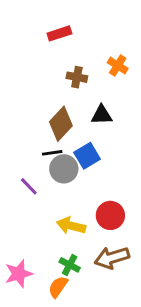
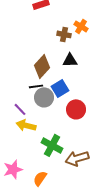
brown cross: (77, 77) -> (64, 34), moved
red circle: (110, 215) -> (76, 109), moved
yellow arrow: (71, 226) -> (26, 125), moved
green cross: (70, 265) -> (52, 145), moved, size x1.5

